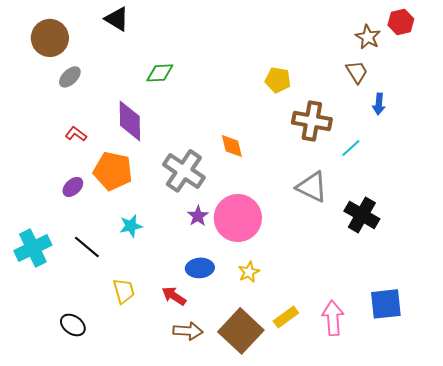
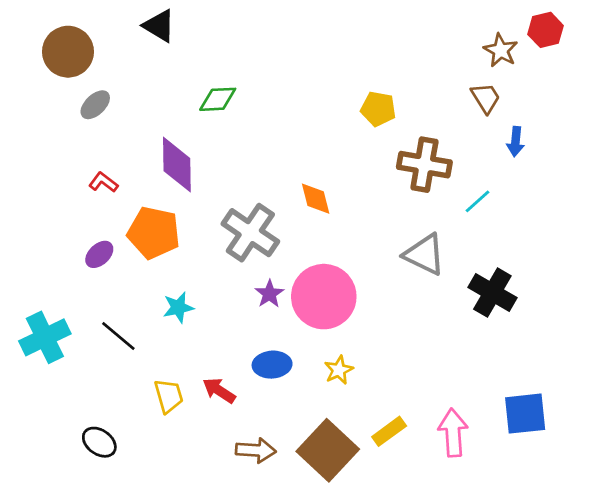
red arrow: (174, 296) -> (219, 390), moved

